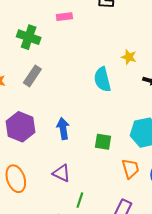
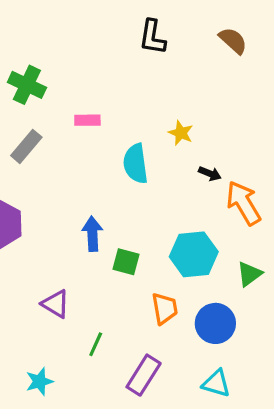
pink rectangle: (64, 17) -> (87, 120), moved
blue arrow: (63, 129) -> (92, 234), moved
green line: (80, 200) -> (96, 344), moved

